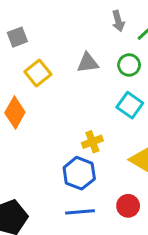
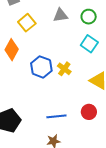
yellow cross: (92, 142) -> (64, 69), turned -32
blue hexagon: (79, 173) -> (41, 67), moved

